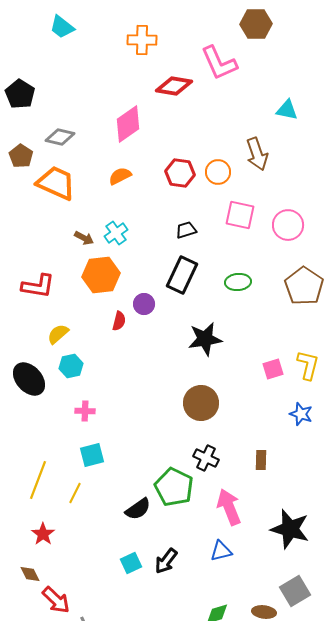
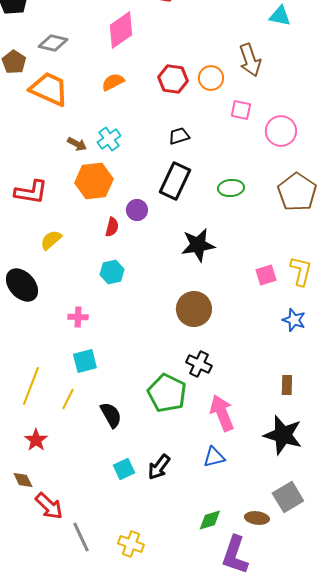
pink square: (240, 215) -> (241, 110), moved, size x0.7
cyan hexagon: (71, 366) -> (112, 272), moved
brown rectangle: (261, 460) -> (287, 385), moved
black semicircle: (138, 509) -> (111, 415), moved, turned -84

